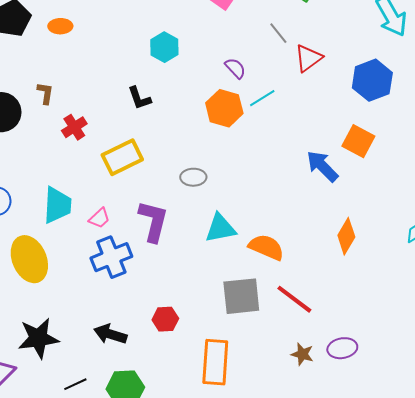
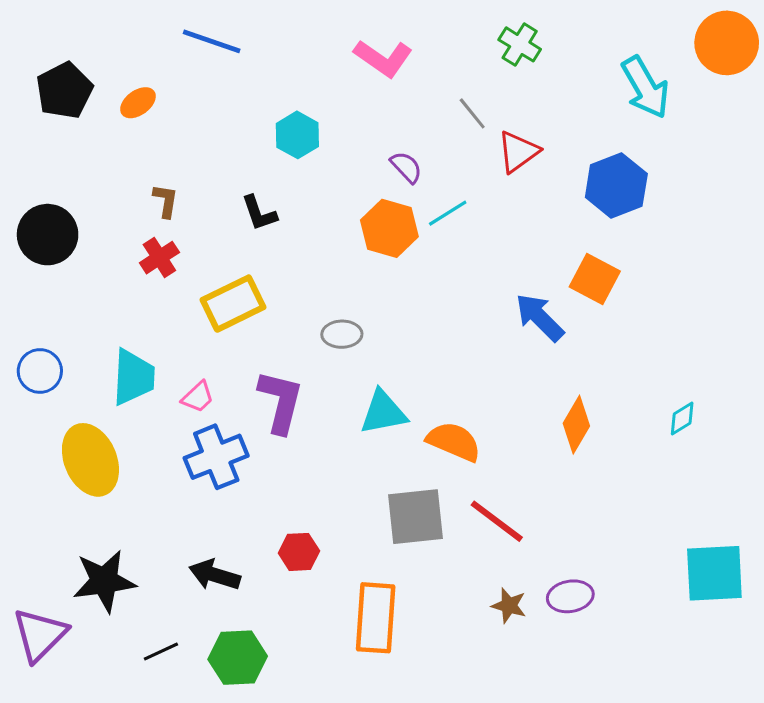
orange ellipse: (60, 26) -> (138, 103), turned -35
brown L-shape: (45, 93) -> (166, 201), moved

